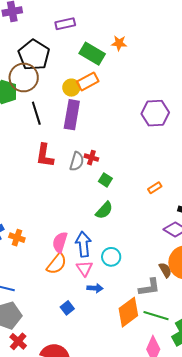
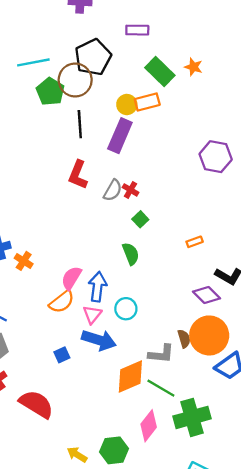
green semicircle: (104, 210) -> (131, 254), turned -78
blue arrow: (95, 288) -> (99, 340), size x1.8

